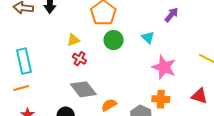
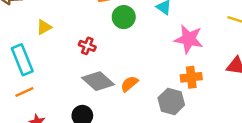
yellow triangle: (73, 40) -> (44, 27), moved
orange semicircle: (109, 105) -> (129, 84), moved

